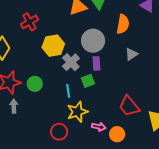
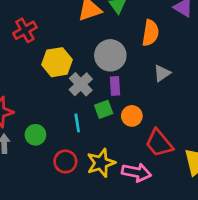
green circle: (35, 84) -> (35, 135), moved
yellow star: (77, 112) -> (101, 163), moved
pink arrow: (99, 127) -> (136, 172), moved, size x1.5
red circle: (59, 132) -> (65, 161), moved
orange circle: (117, 134) -> (132, 116), moved

